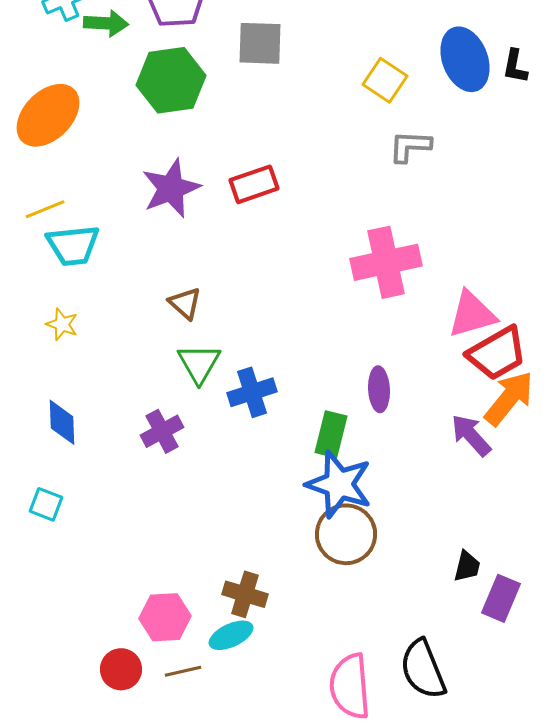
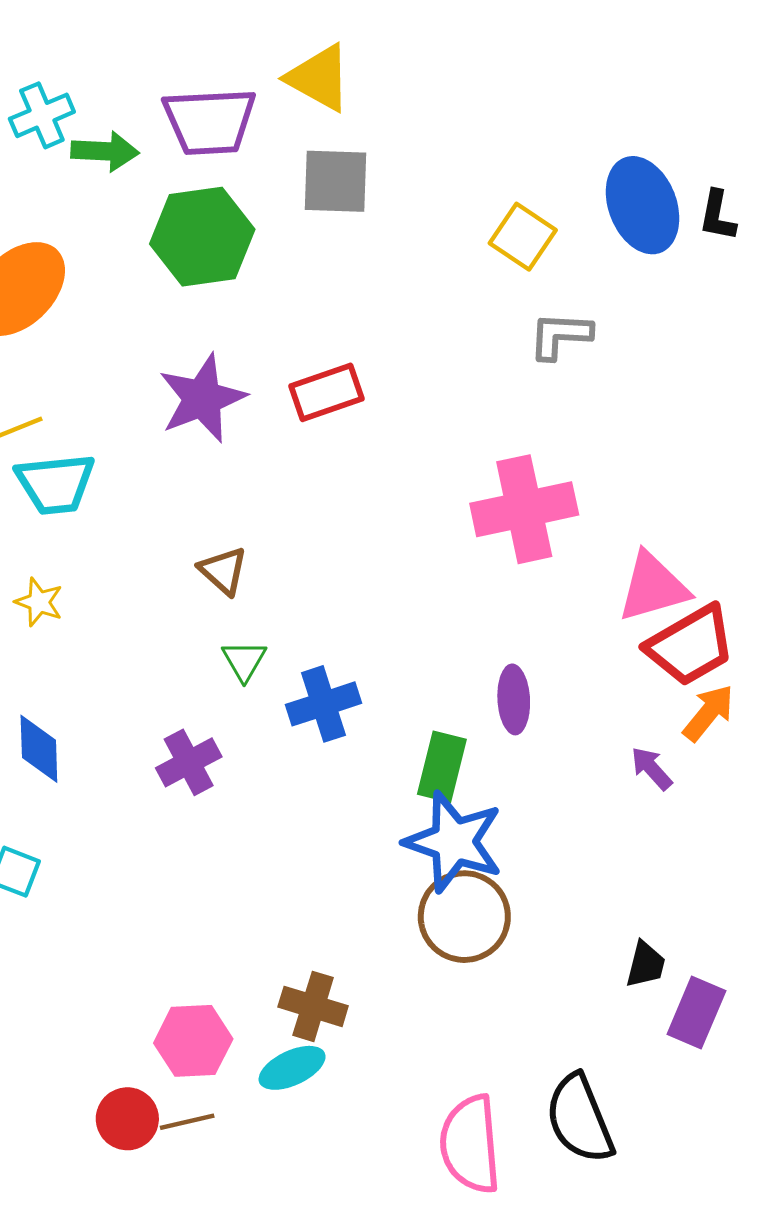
green triangle: (199, 363) -> (244, 660), size x0.7
orange arrow: (509, 398) -> (708, 713), size x0.7
purple arrow: (471, 435) -> (652, 768), size x0.7
brown line: (183, 671) -> (187, 1122), moved

